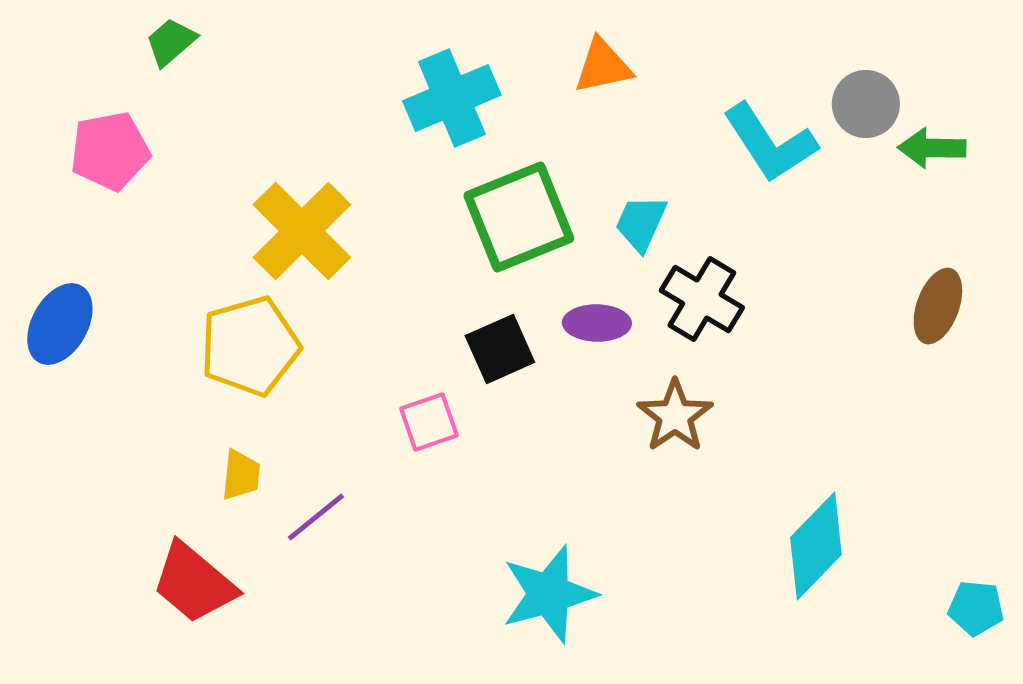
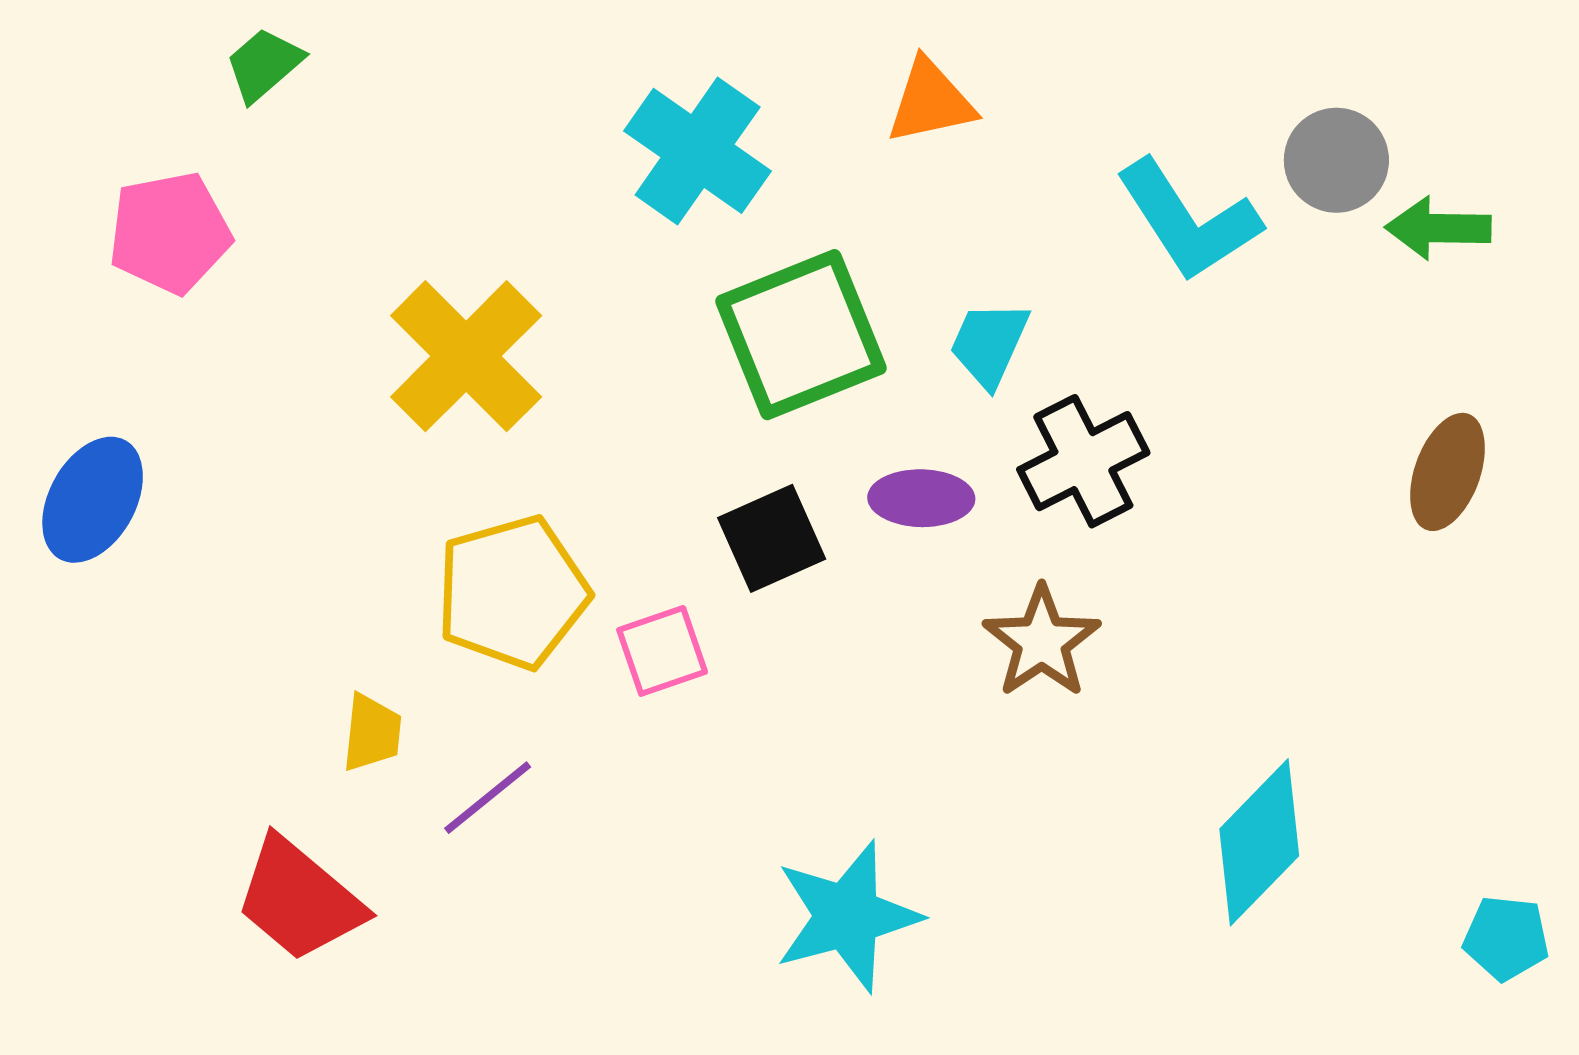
cyan cross: (452, 98) -> (698, 151), turned -32
black cross: (702, 299) -> (1083, 461), turned 32
yellow pentagon: (250, 346) -> (512, 592), moved

